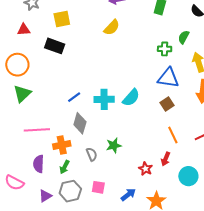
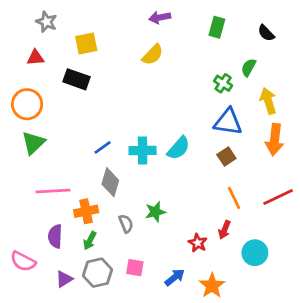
green cross: (165, 49) -> (223, 83), turned 32

